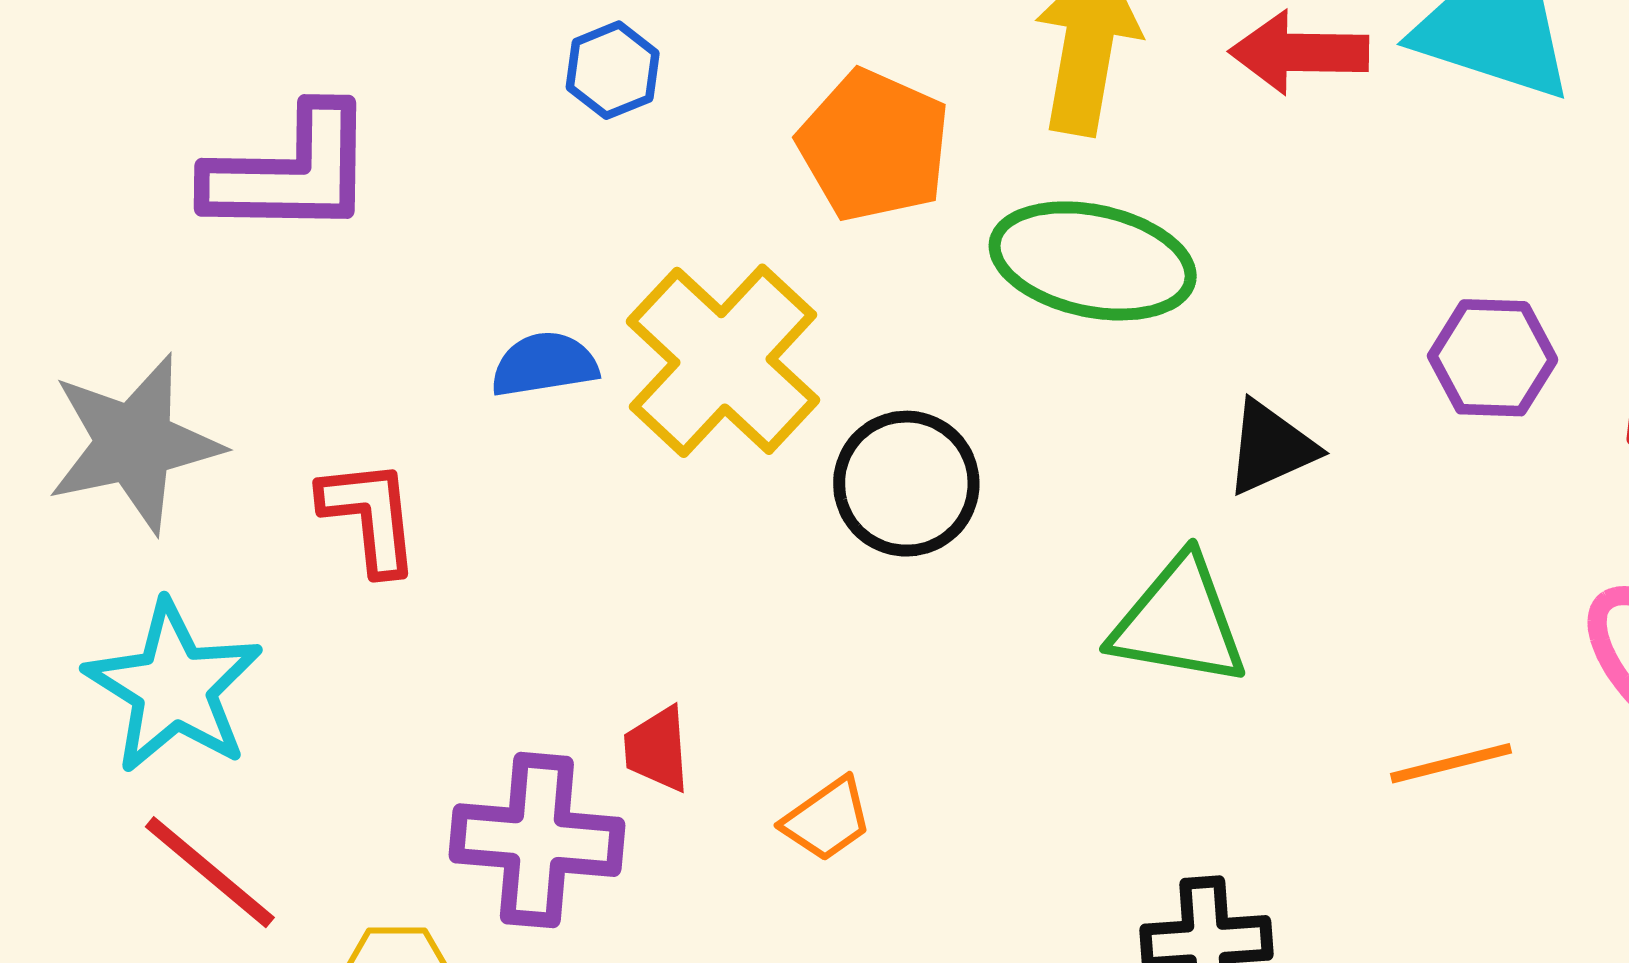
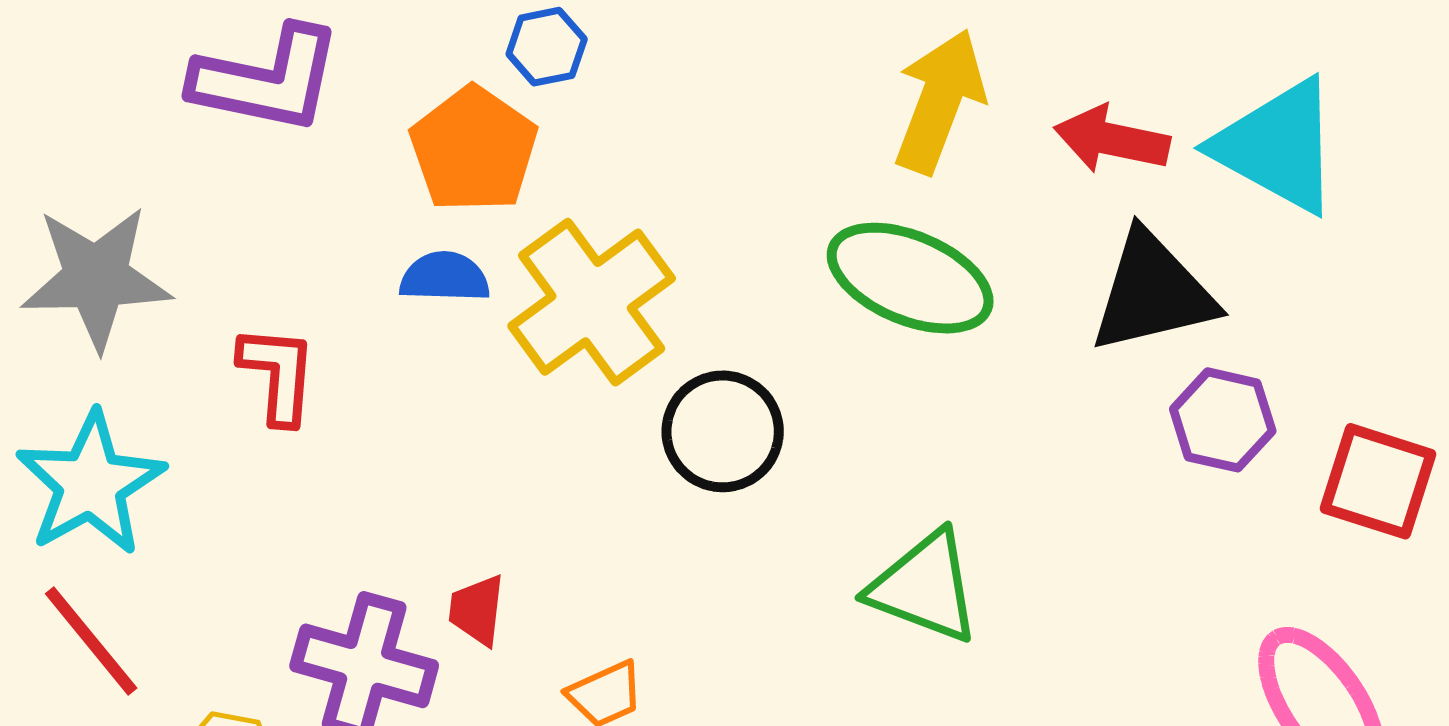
orange pentagon: (874, 146) -> (474, 149), moved
black triangle: (1270, 448) -> (1153, 293), moved, size x1.6

